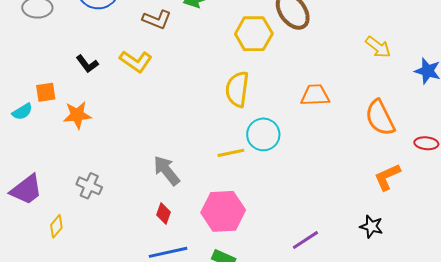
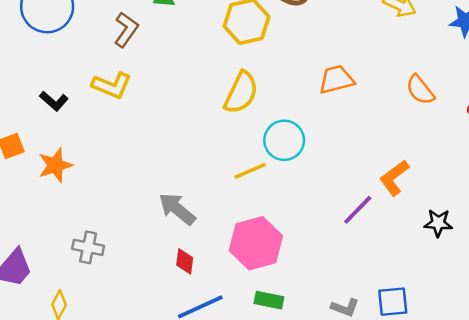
brown L-shape: (157, 19) -> (126, 30), turned -64
yellow semicircle: (237, 89) -> (241, 93), turned -150
orange semicircle: (380, 118) -> (420, 90), size x0.7
orange L-shape: (387, 177) -> (394, 178), moved
purple line: (305, 240) -> (358, 210), moved

